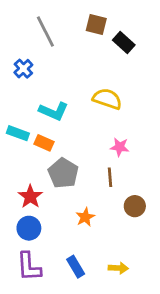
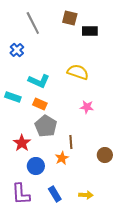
black rectangle: (124, 42) -> (90, 31), turned -42
orange rectangle: (44, 143) -> (40, 104), moved
brown line: (110, 177) -> (71, 142), moved
brown circle: (135, 206) -> (105, 155), moved
blue circle: (29, 228) -> (36, 166), moved

